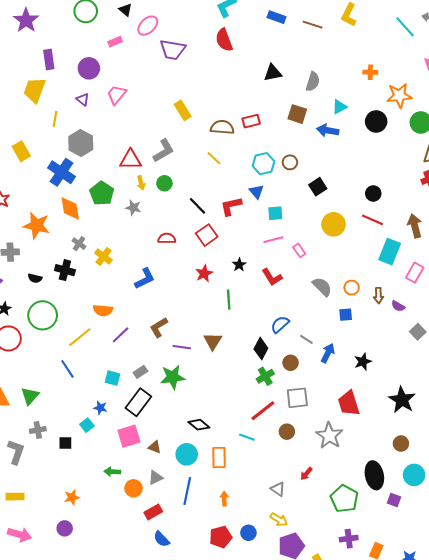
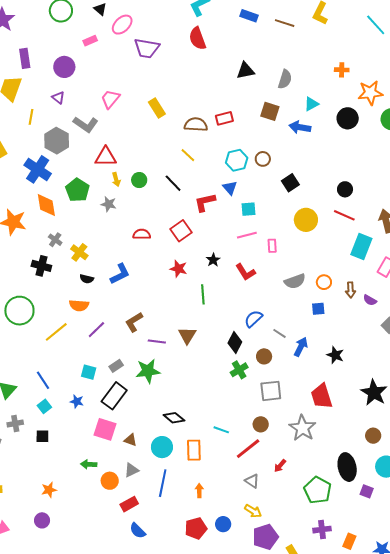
pink trapezoid: (117, 95) -> (110, 99), moved
gray L-shape: (164, 151) -> (86, 124), moved, turned 65
black line: (197, 206) -> (173, 183), moved
pink rectangle: (299, 250) -> (272, 246), turned 32
red star: (204, 273) -> (179, 269), turned -30
black semicircle: (35, 278) -> (87, 279), moved
gray semicircle: (322, 287) -> (295, 281), turned 115
black star: (363, 362) -> (335, 355), turned -30
blue line: (67, 369) -> (43, 380), moved
red line: (263, 411) -> (248, 449), moved
cyan square: (87, 425) -> (44, 406), moved
pink square: (129, 436) -> (105, 429), turned 35

